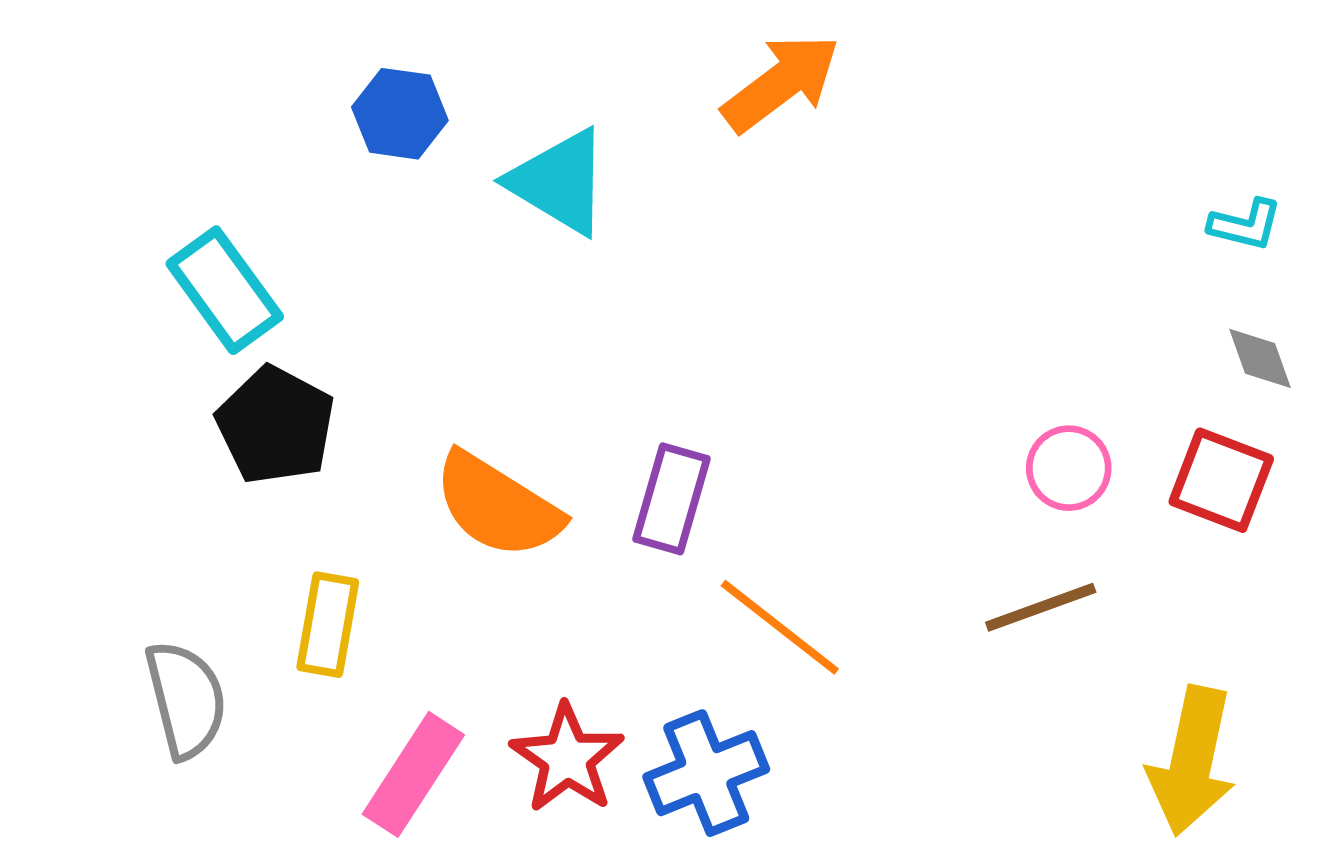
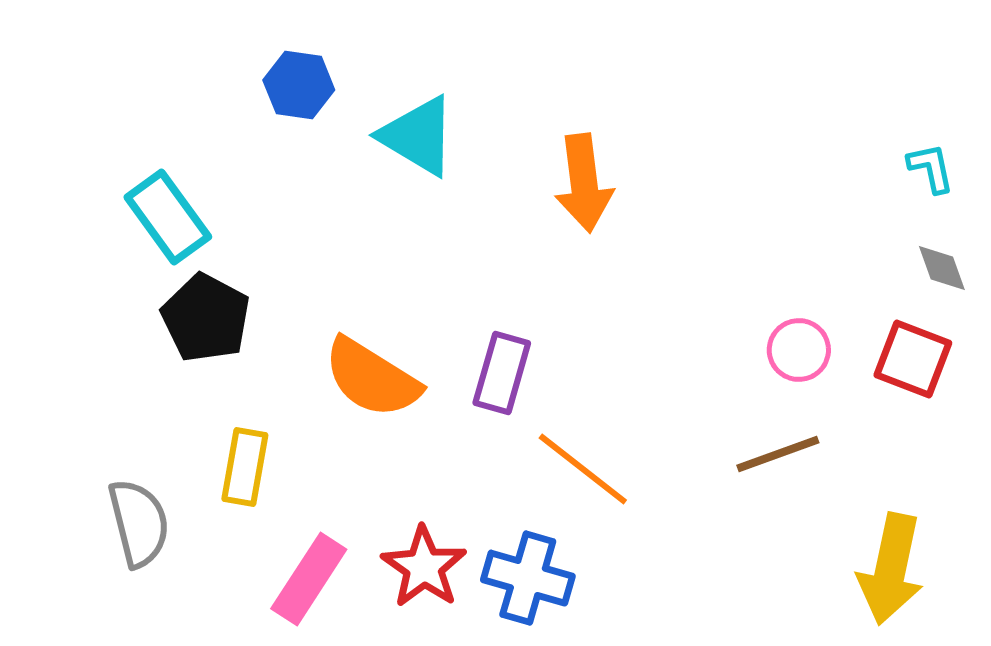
orange arrow: (781, 83) -> (584, 183), moved, turned 120
cyan L-shape: (1245, 225) -> (931, 168), turned -116
blue cross: (706, 773) -> (528, 578), turned 38

